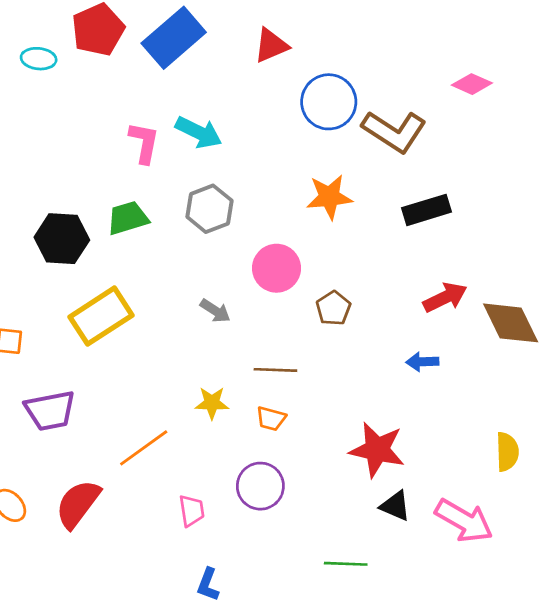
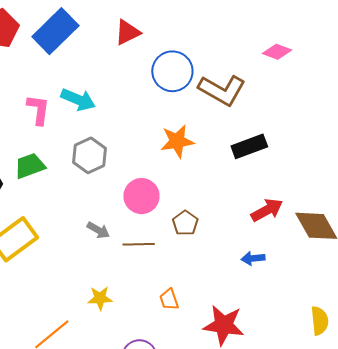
brown line: (275, 370) -> (139, 244), moved
orange trapezoid: (271, 419) -> (169, 299), moved, turned 60

